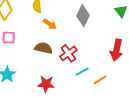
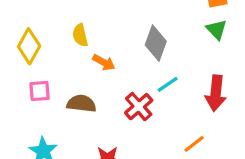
brown semicircle: (44, 48) -> (81, 104), moved
cyan line: (82, 72) -> (168, 84), moved

